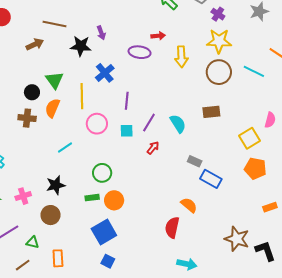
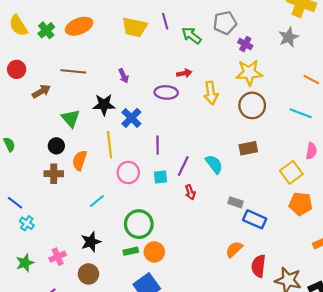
brown arrow: (35, 44) -> (41, 91), moved
black star: (81, 46) -> (104, 105), moved
cyan line: (254, 71) -> (301, 113), moved
green triangle: (54, 80) -> (71, 118), moved
red arrow: (153, 148) -> (190, 192), turned 128
green circle: (102, 173) -> (139, 224), size x1.4
orange semicircle: (189, 205) -> (234, 249), turned -78
red semicircle: (172, 227) -> (259, 266), moved

